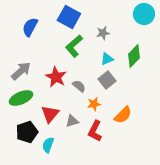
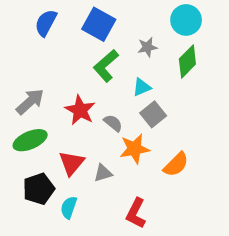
cyan circle: (144, 14) -> (186, 20), moved
blue semicircle: (30, 27) -> (46, 23), moved
green diamond: (134, 56) -> (187, 61), moved
cyan triangle: (107, 59) -> (142, 87), moved
orange star: (94, 104) -> (135, 149), size x1.5
red L-shape: (95, 131) -> (136, 213), moved

